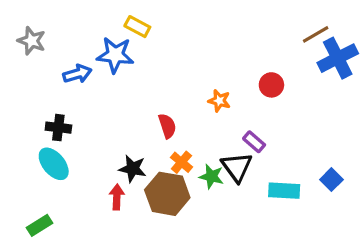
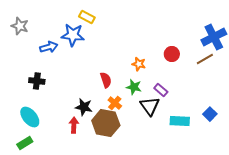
brown line: (316, 34) -> (205, 59), moved
cyan ellipse: (54, 164) -> (30, 117), moved
green star: (211, 176) -> (134, 87), moved

